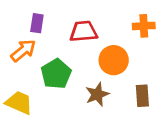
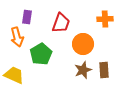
red trapezoid: (84, 31) -> (61, 23), turned 115
orange arrow: (23, 51) -> (17, 37), turned 114
brown star: (97, 94) -> (83, 70), moved

